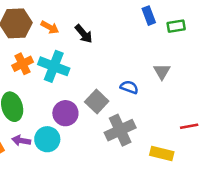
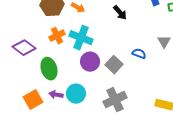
black arrow: (84, 34) -> (120, 13), moved
purple circle: (65, 113) -> (90, 62), moved
gray cross: (120, 130) -> (115, 100), moved

